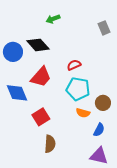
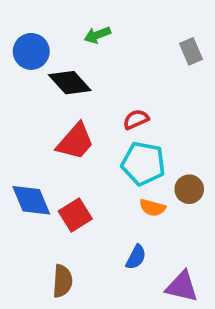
blue circle: (13, 52) -> (31, 51), moved
blue diamond: (17, 93) -> (31, 200), moved
blue semicircle: (99, 130) -> (136, 257), moved
brown semicircle: (50, 144) -> (62, 281), moved

